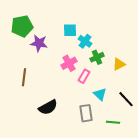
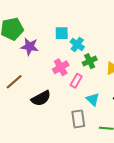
brown line: (24, 77) -> (14, 82), turned 42
black semicircle: (48, 107) -> (41, 98), moved

